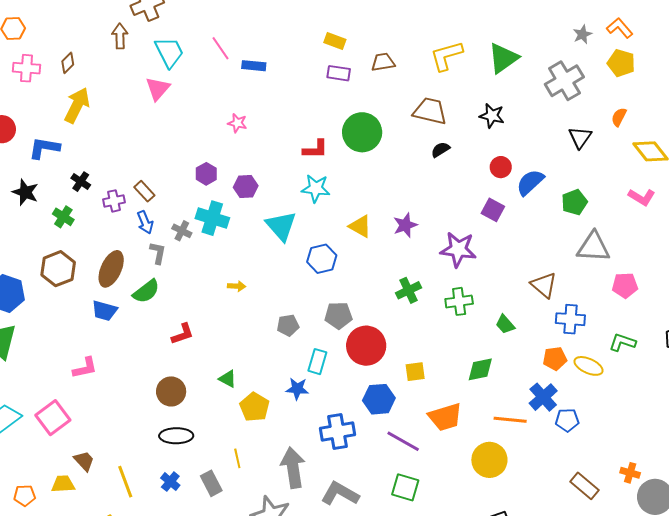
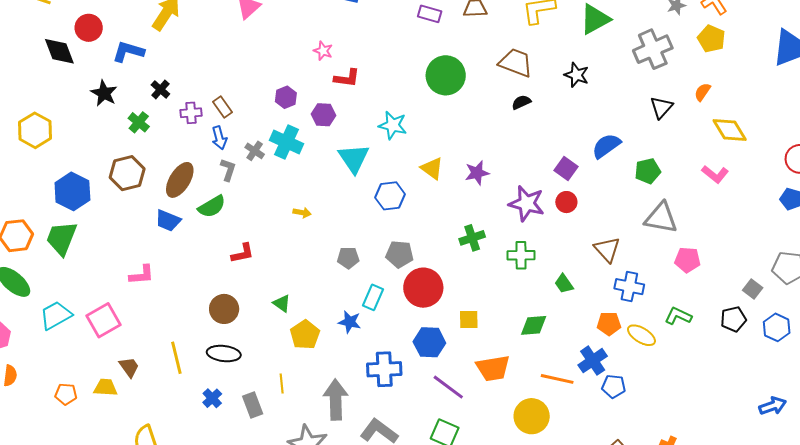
red L-shape: (315, 149) -> (347, 78), moved
red circle: (501, 167) -> (566, 202), moved
yellow line: (125, 482) -> (176, 358), moved

